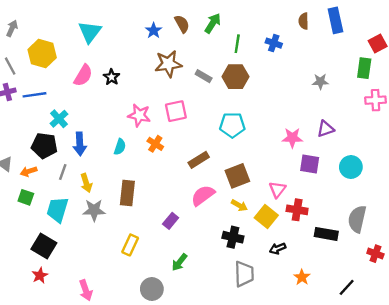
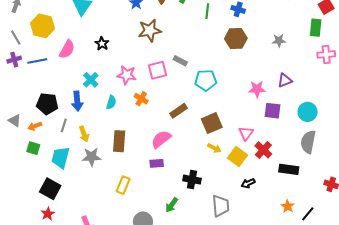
pink semicircle: (83, 75) -> (67, 49), moved
gray rectangle: (204, 76) -> (180, 61), moved
brown hexagon: (235, 77) -> (236, 38), moved
cyan cross: (59, 119) -> (91, 80), moved
pink semicircle: (203, 195) -> (161, 139), moved
red cross: (297, 210) -> (263, 150), turned 36
gray semicircle: (357, 219) -> (308, 142), moved
purple rectangle: (171, 221) -> (157, 163), turned 48
black cross: (233, 237) -> (192, 180), moved
green arrow: (179, 262) -> (172, 205), moved
orange star: (302, 277) -> (288, 206), moved

